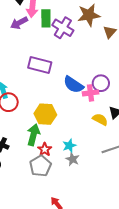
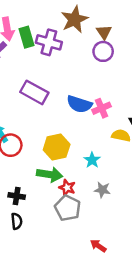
purple rectangle: (40, 65) -> (34, 92), turned 30
purple circle: (101, 83) -> (103, 51), moved
green arrow: (33, 135) -> (50, 174), turned 100
cyan star: (69, 146) -> (92, 160), moved

